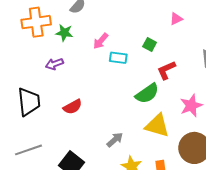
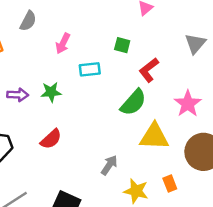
green star: (64, 33) -> (51, 92), moved
pink arrow: (101, 41) -> (63, 43), moved
purple arrow: (54, 64) -> (18, 95), turned -144

